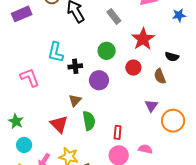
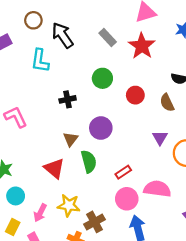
red star: (143, 39) -> (142, 46), moved
cyan L-shape: (56, 52) -> (40, 61), moved
purple circle: (99, 80) -> (101, 128), moved
red rectangle: (118, 132) -> (123, 172), turned 56
pink semicircle: (145, 149) -> (157, 189), size x1.6

